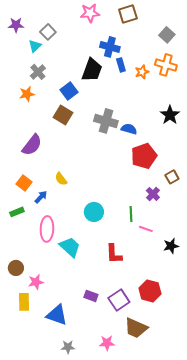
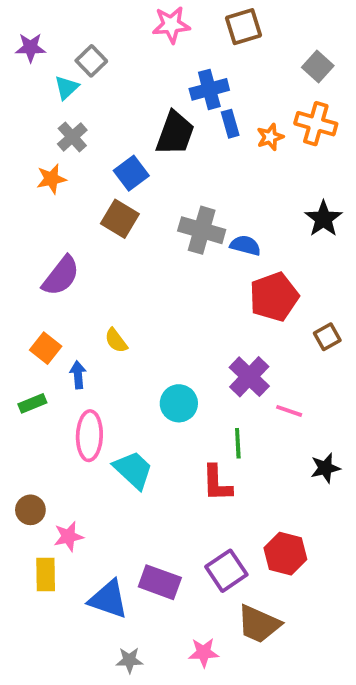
blue cross: (110, 47) -> (209, 89), turned -30
purple cross: (153, 194) -> (249, 377), moved, size x1.5
blue arrow: (41, 197) -> (78, 375), turned -48
green line: (131, 214) -> (238, 443), moved
pink line: (146, 229) -> (289, 411), moved
purple rectangle: (91, 296) -> (160, 582), moved, size x1.5

